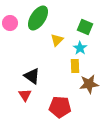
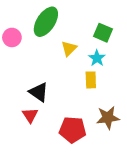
pink circle: (10, 23) -> (12, 37), moved
brown star: (89, 84) -> (108, 118), moved

